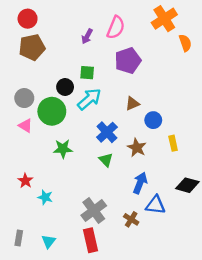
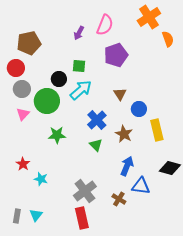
red circle: (28, 19) -> (16, 68), moved
brown triangle: (132, 104) -> (120, 94), turned -40
pink triangle: (25, 126) -> (23, 114), turned 40
yellow rectangle: (173, 143) -> (157, 130), size x1.5
cyan triangle: (49, 241) -> (36, 215), moved

